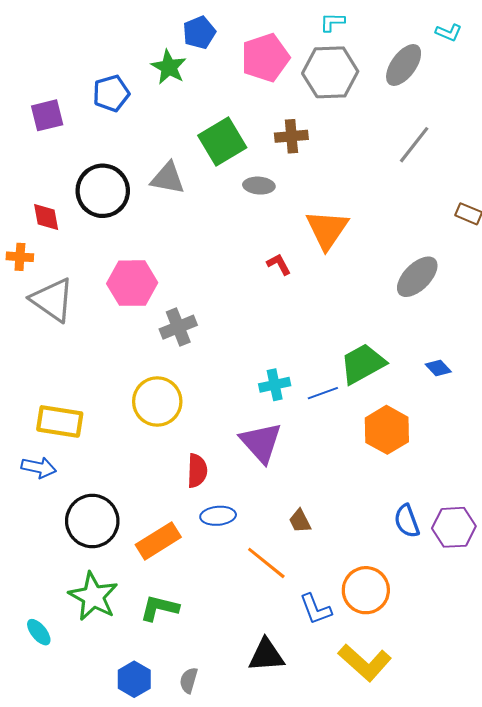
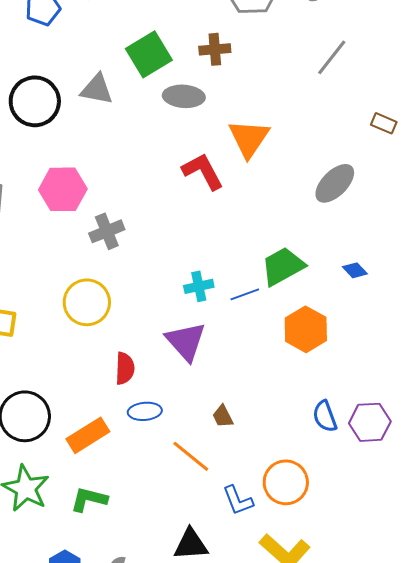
gray ellipse: (259, 186) -> (184, 96), size x1.4
red L-shape: (279, 264) -> (203, 171), size x1.8

